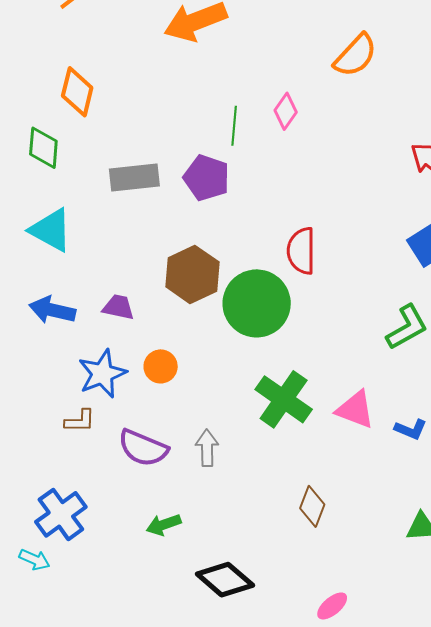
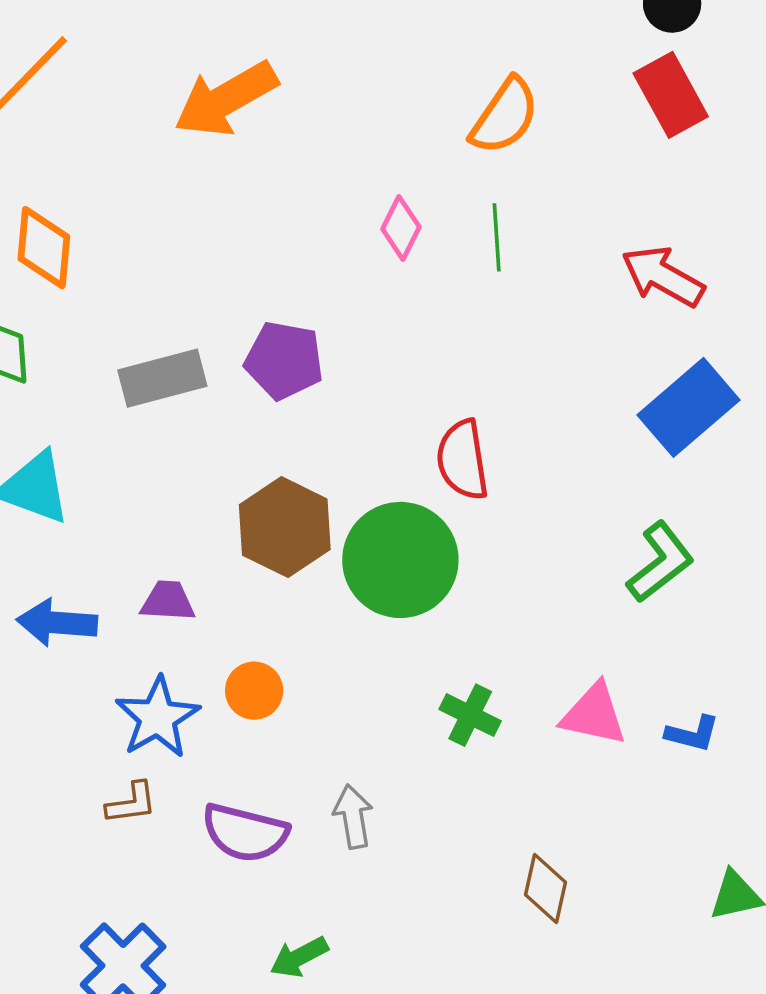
green line: (234, 126) -> (497, 237), moved
green cross: (284, 399) -> (470, 715), size x0.6

